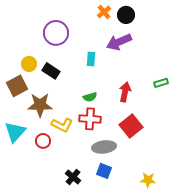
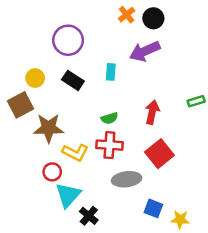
black rectangle: (51, 71) -> (73, 80), moved
cyan triangle: (15, 132) -> (68, 195), moved
blue square: (104, 171) -> (153, 208), moved

